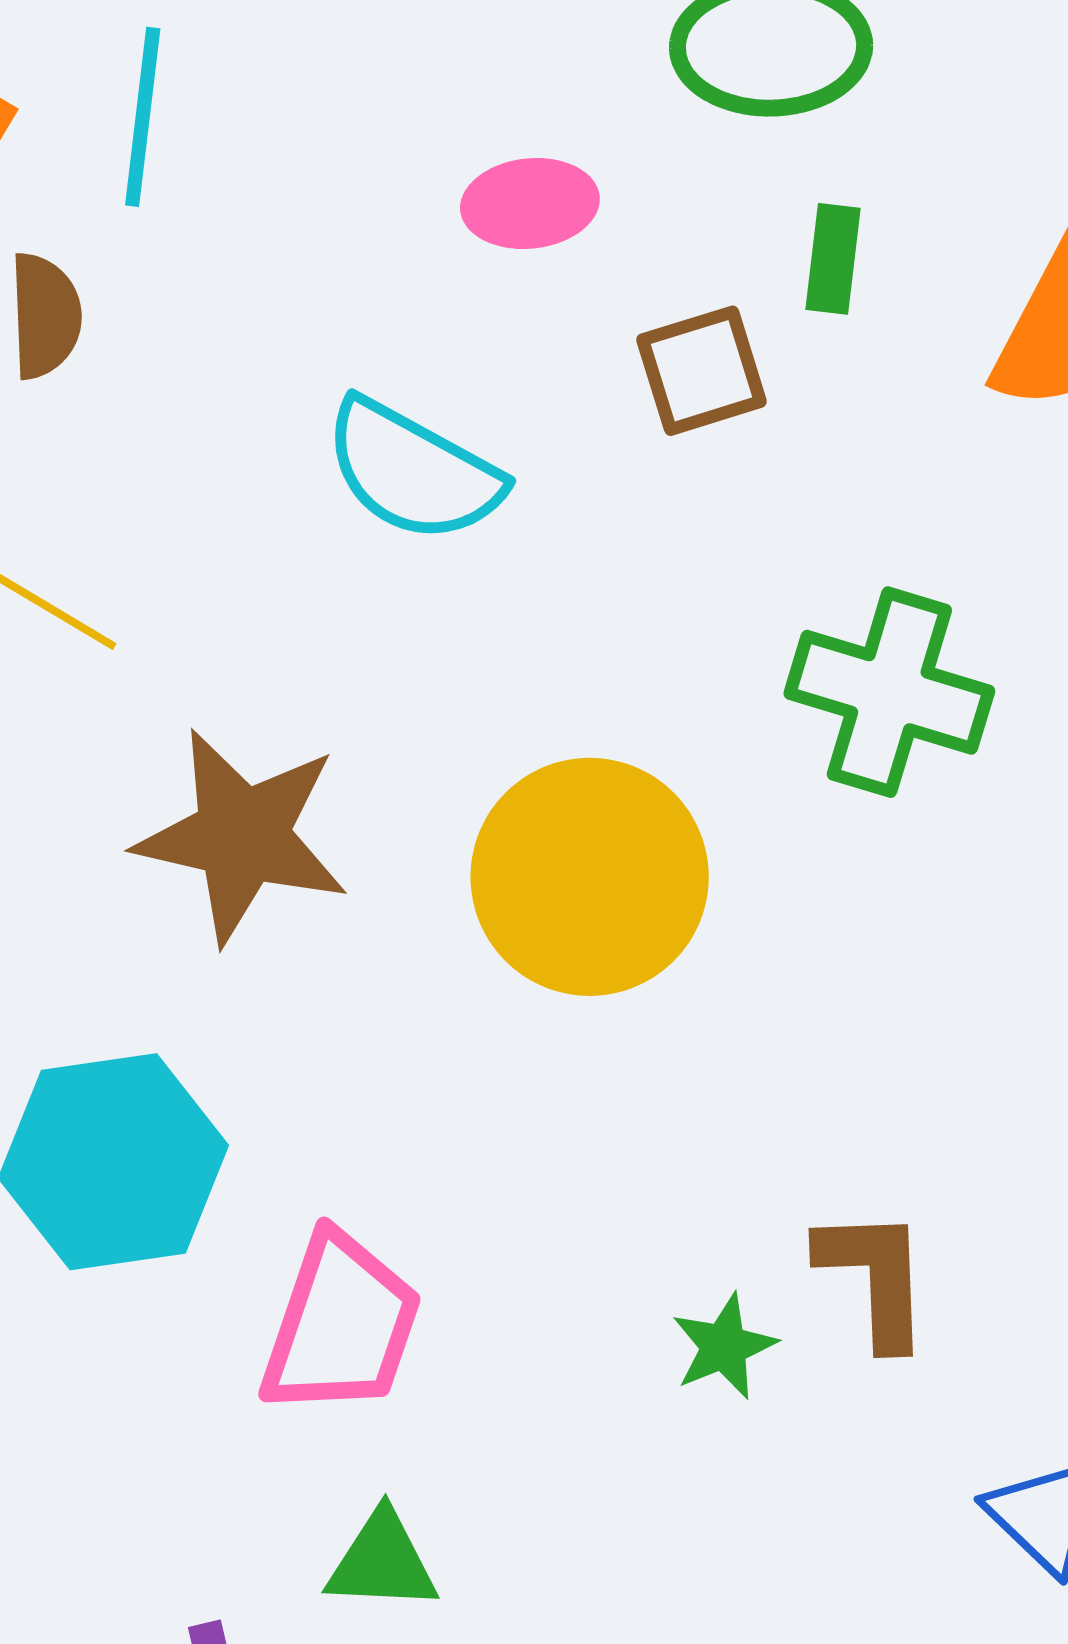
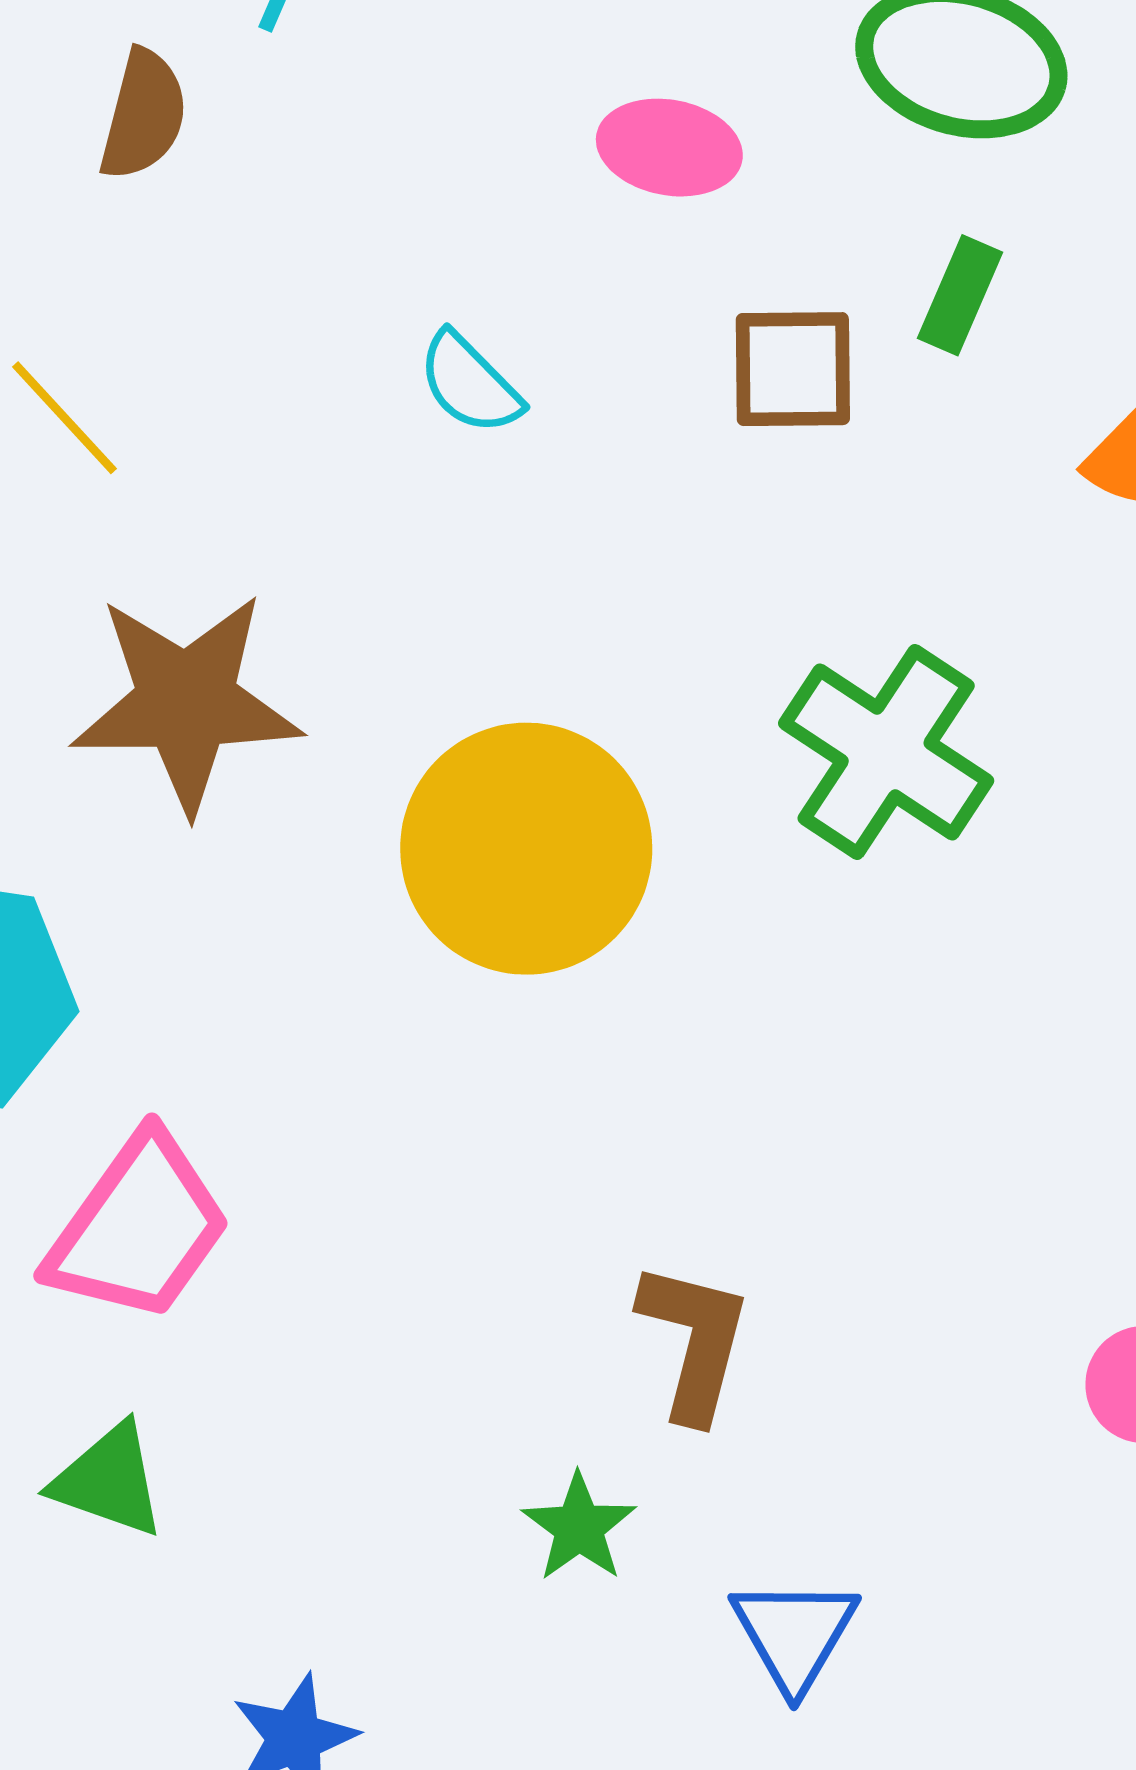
cyan semicircle: (413, 471) -> (470, 383), size x0.6
brown star: (242, 836) -> (186, 702), turned -30
green star: (724, 1347) -> (579, 1527), moved, turned -30

